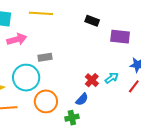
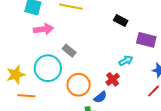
gray rectangle: (45, 57) -> (69, 51), turned 40
cyan arrow: (112, 78) -> (126, 61), moved
orange circle: (46, 101) -> (79, 85), moved

